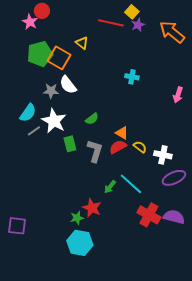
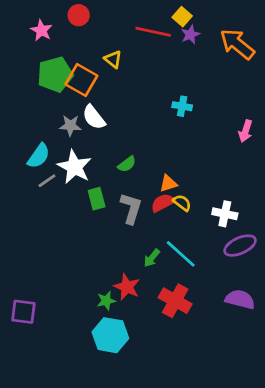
red circle: (42, 11) -> (79, 15), moved
orange triangle: (122, 133) -> (168, 183), turned -48
yellow semicircle: (140, 147) -> (182, 203), moved
red cross: (149, 215) -> (175, 301), moved

